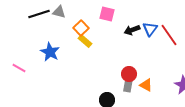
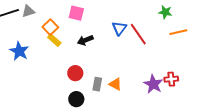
gray triangle: (59, 12) -> (28, 11), turned -32
black arrow: (132, 30) -> (85, 40), moved
red circle: (129, 74) -> (75, 73), moved

